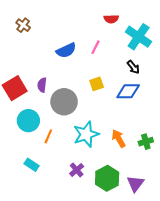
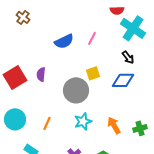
red semicircle: (111, 19) -> (117, 10), moved
gray circle: (64, 102) -> (76, 90), moved
cyan circle: (28, 121) -> (15, 119), moved
cyan star: (86, 134) -> (83, 121), size x0.7

